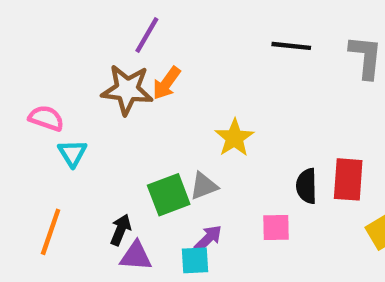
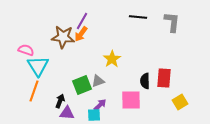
purple line: (147, 35) -> (82, 21), moved
cyan triangle: (72, 153) -> (38, 66), size x1.6
pink square: (276, 228) -> (131, 100), size x1.5
orange line: (51, 232) -> (34, 91), moved

